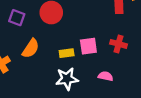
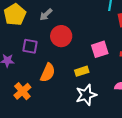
pink square: (88, 46) -> (100, 49), moved

